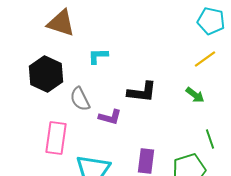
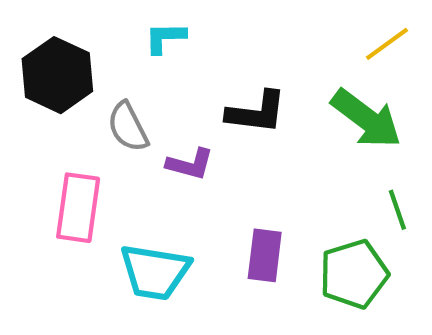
green arrow: (195, 95) -> (366, 119), size x1.8

